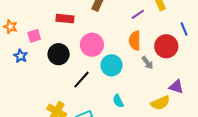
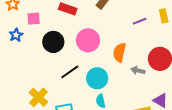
orange semicircle: (135, 41) -> (119, 52), moved
gray arrow: (147, 63) -> (138, 71), turned 128
cyan circle: (112, 65) -> (97, 78), moved

